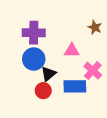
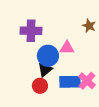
blue circle: (34, 59) -> (48, 56), moved
pink cross: (93, 71) -> (87, 81), moved

